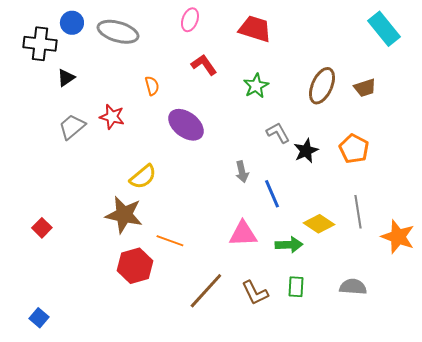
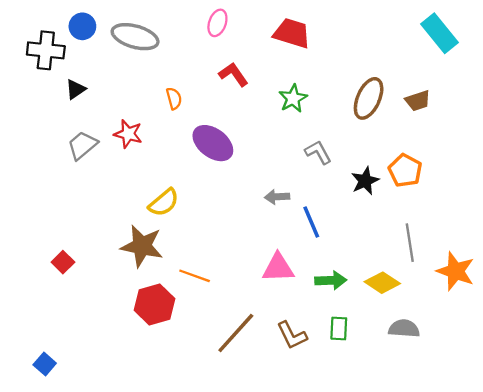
black star: (306, 151) -> (365, 181), moved
gray arrow: (242, 172) -> (277, 197), turned 100
yellow diamond: (319, 224) -> (382, 283), moved
red square: (42, 228) -> (63, 262), moved

